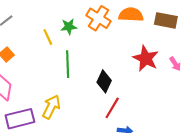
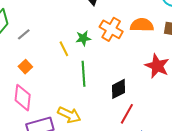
black diamond: (104, 81) -> (119, 89), turned 40
yellow arrow: (51, 107) -> (69, 115), turned 90

